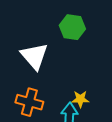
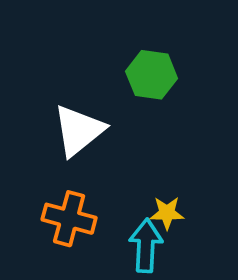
white triangle: (34, 56) -> (79, 130), turned 32

